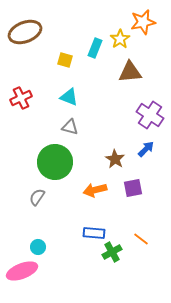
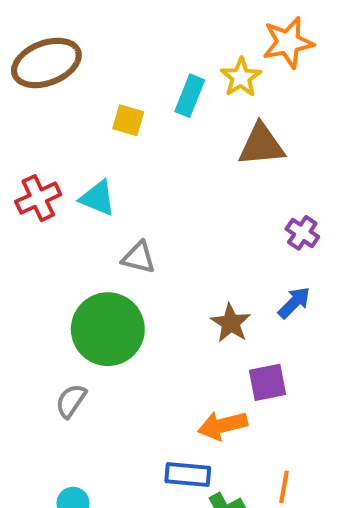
cyan triangle: (69, 97) -> (98, 198), moved
purple cross: (150, 115) -> (302, 233), size x0.6
orange arrow: (95, 190) -> (223, 425), moved
orange line: (141, 239) -> (284, 487), turned 63

